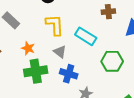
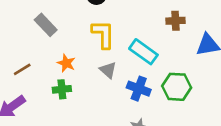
green cross: (36, 71) -> (62, 89), moved, size x0.6
blue cross: (69, 74) -> (139, 89), moved

